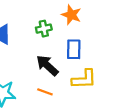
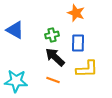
green cross: (44, 29) -> (52, 35), moved

